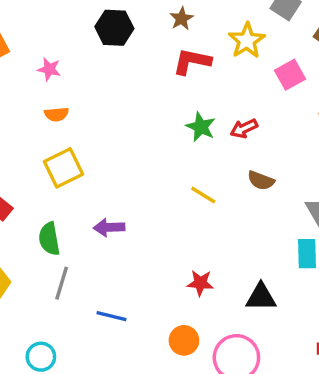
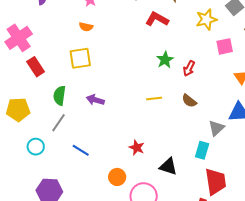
red L-shape: (192, 61) -> (157, 19), moved
red arrow: (244, 128) -> (189, 68), turned -56
yellow line: (203, 195) -> (154, 99), turned -56
cyan circle: (41, 357) -> (36, 147), moved

